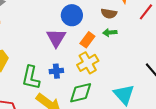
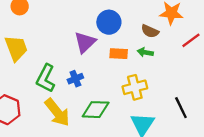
orange rectangle: (87, 40) -> (119, 54), turned 42
yellow cross: (88, 63) -> (135, 87), moved
blue cross: (56, 71) -> (75, 79), turned -32

